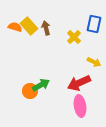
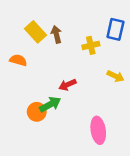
orange semicircle: (15, 27) -> (18, 60), moved
yellow cross: (74, 37) -> (91, 45), turned 32
red arrow: (79, 83) -> (67, 85), moved, size x0.6

